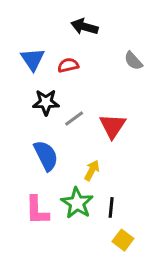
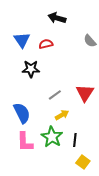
gray line: (74, 119) -> (55, 95), moved
red triangle: (113, 126) -> (85, 93), moved
blue semicircle: (46, 156) -> (22, 113), moved
yellow arrow: (92, 170) -> (62, 115), turned 32

